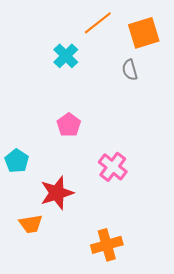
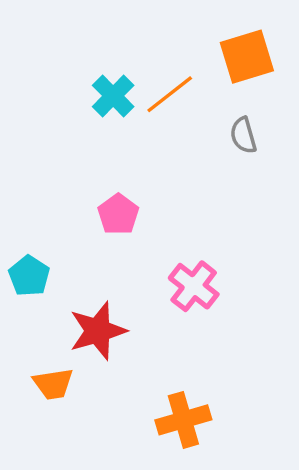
orange line: (98, 23) -> (170, 94), moved
gray semicircle: (130, 70) -> (243, 135), moved

